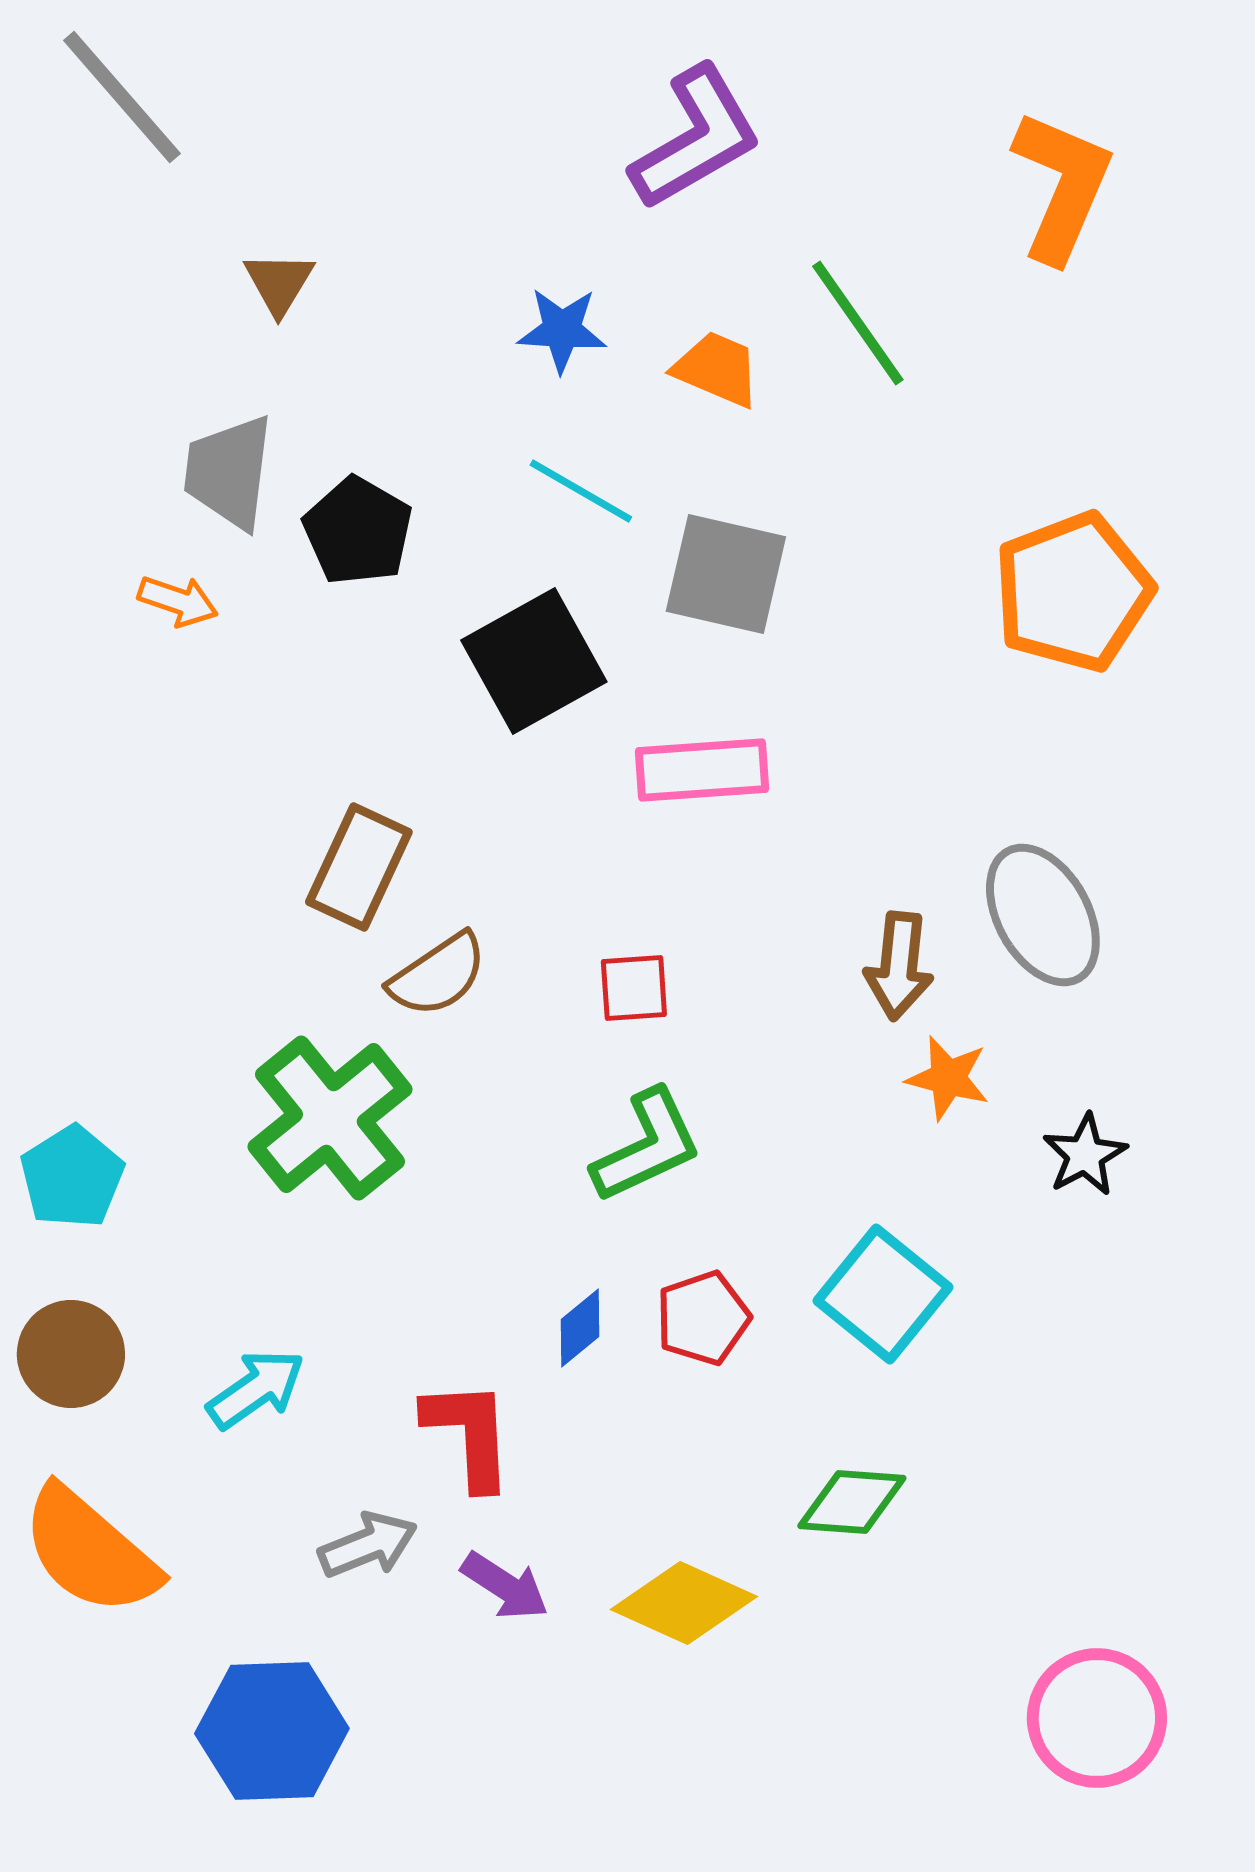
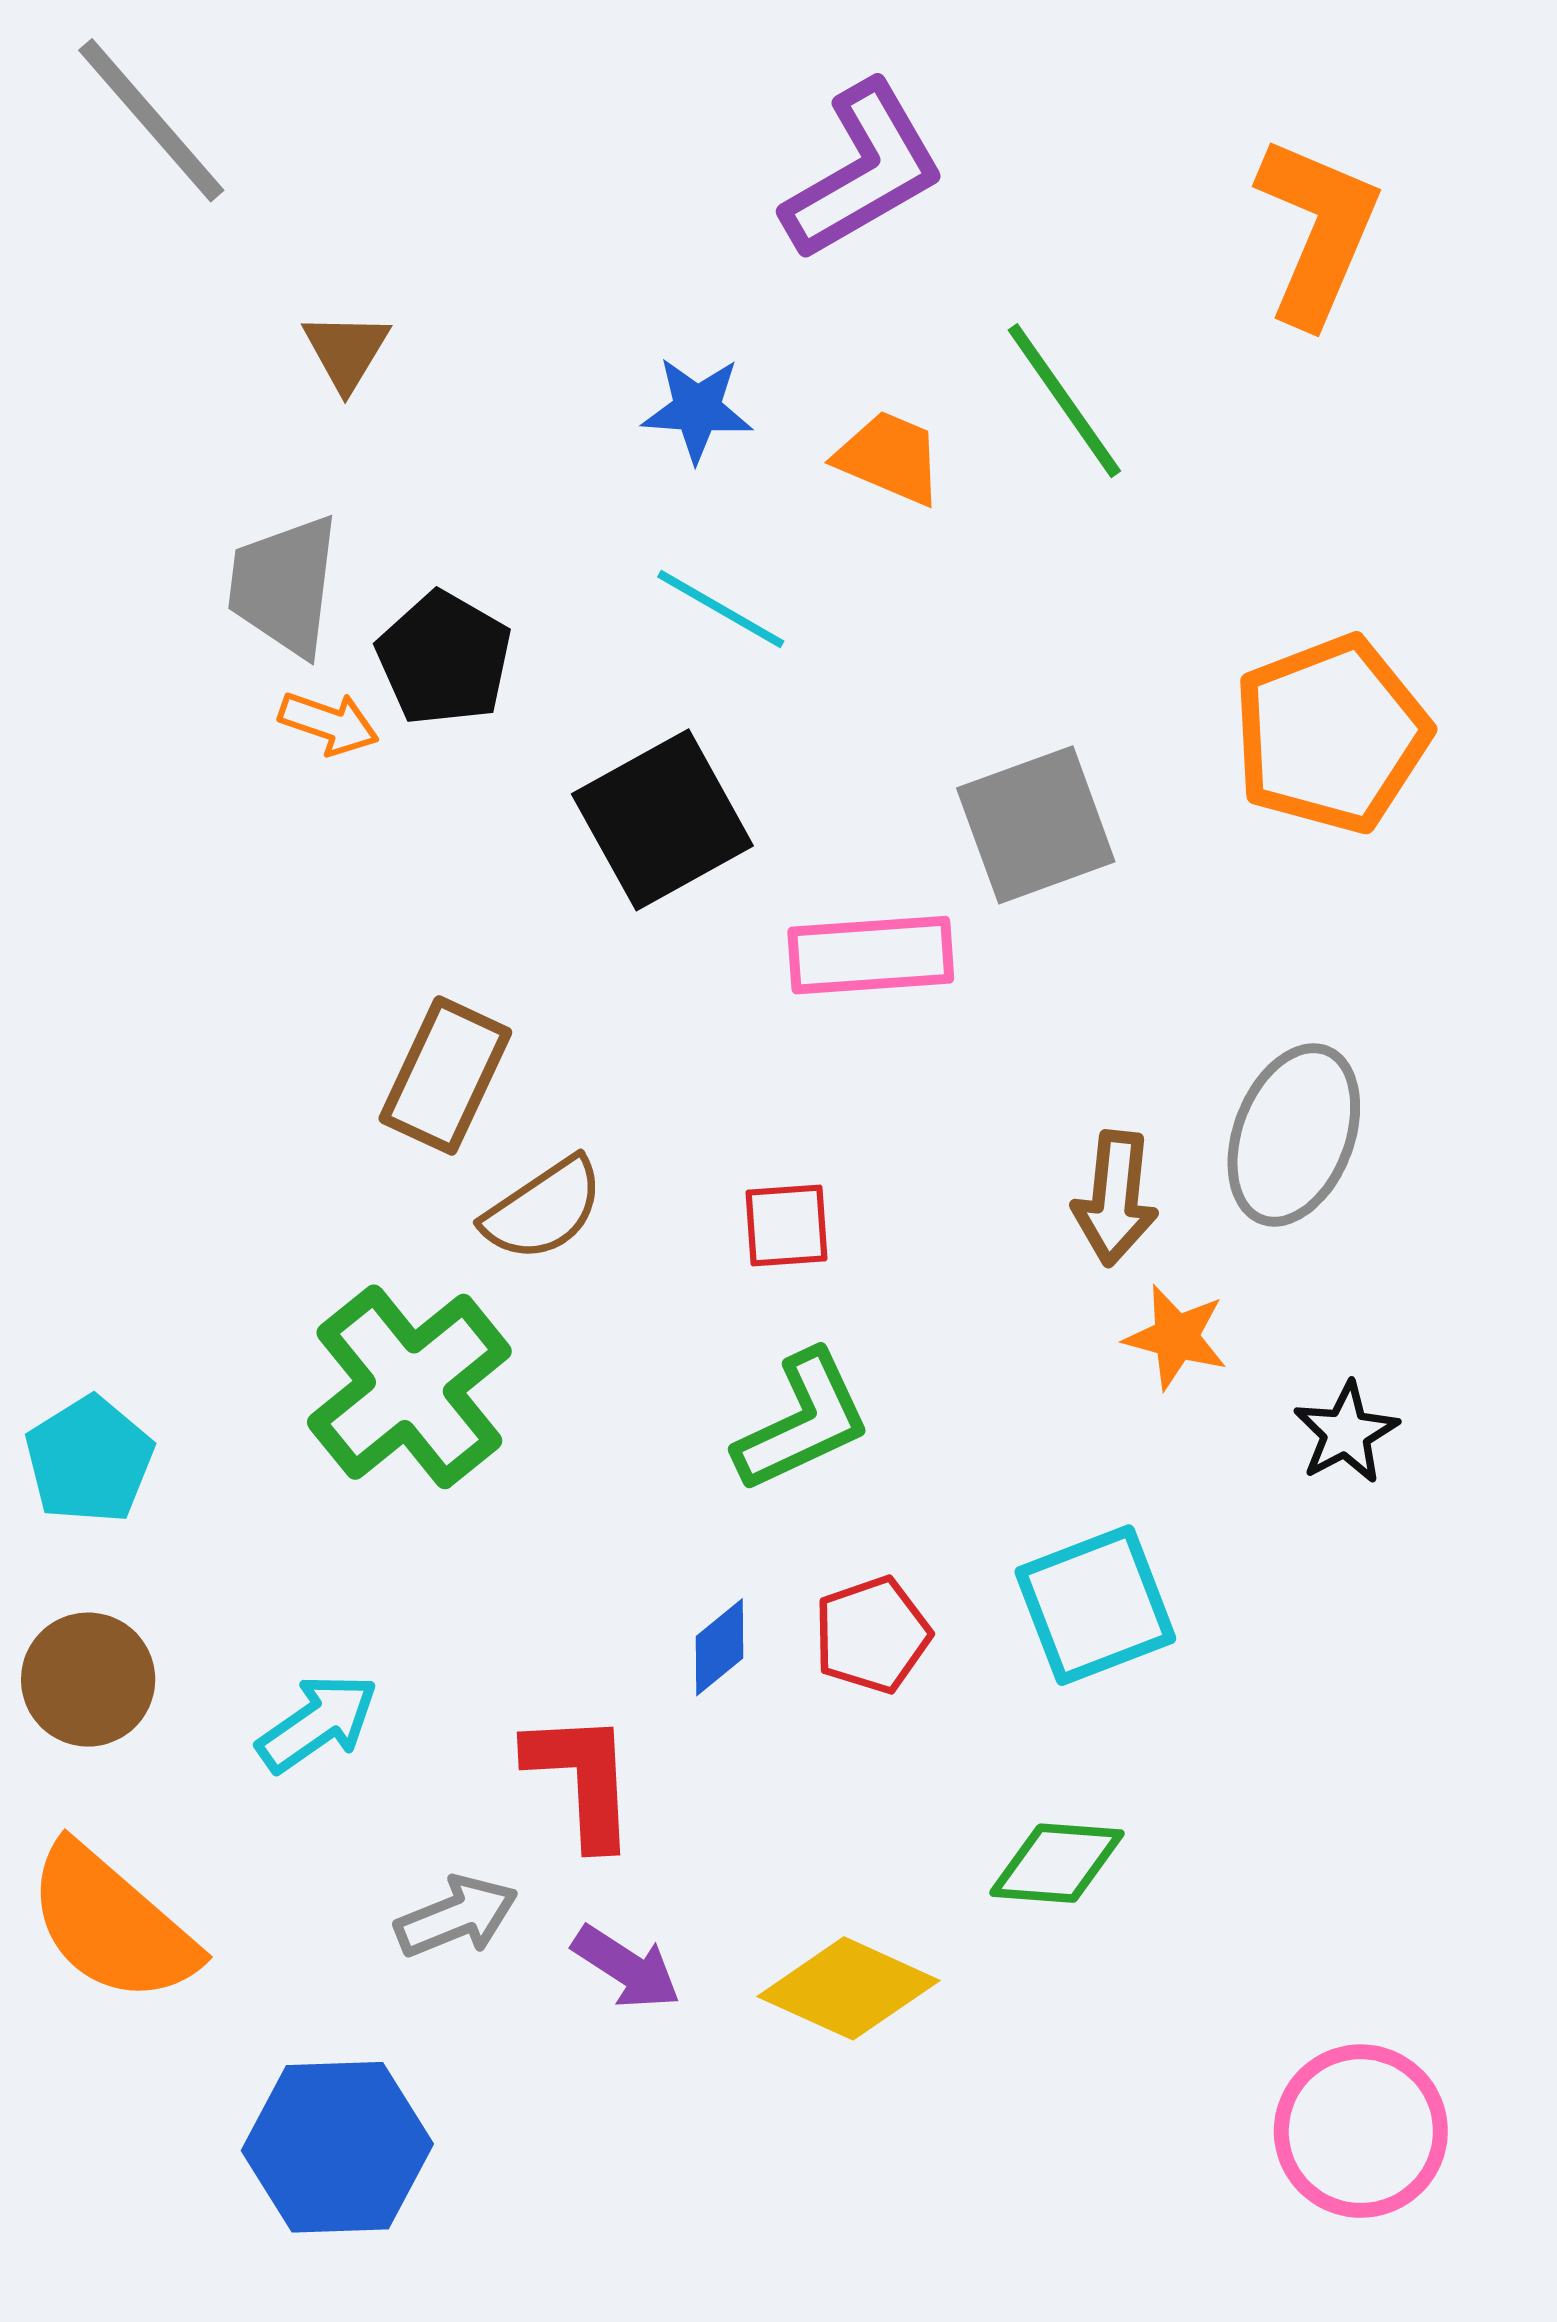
gray square: (726, 574) -> (1036, 825), moved, turned -33
orange arrow: (178, 601) -> (329, 723), moved
gray ellipse: (1043, 915) -> (1294, 1135), turned 50
cyan square: (883, 1294) -> (1095, 1605), turned 30

